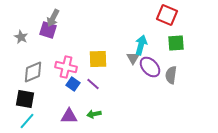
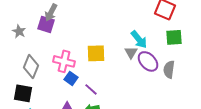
cyan arrow: (141, 45) -> (139, 39), turned 126
gray diamond: (33, 72) -> (31, 66), turned -45
purple line: (93, 84) -> (91, 89), moved

